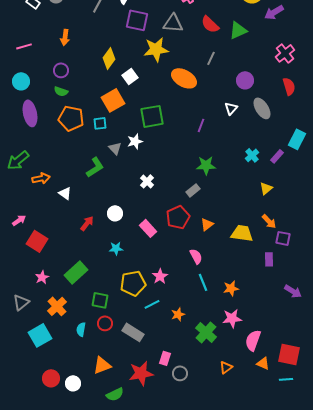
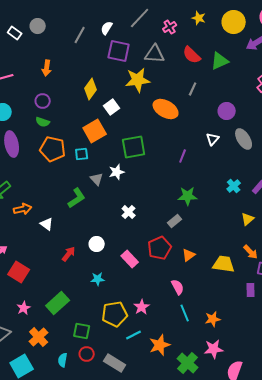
orange star: (178, 314) -> (160, 345), size x1.5

